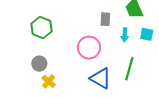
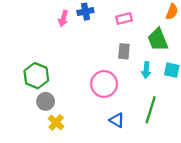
green hexagon: (42, 28) -> (36, 76), moved
blue triangle: (101, 78) -> (117, 120), size x0.6

